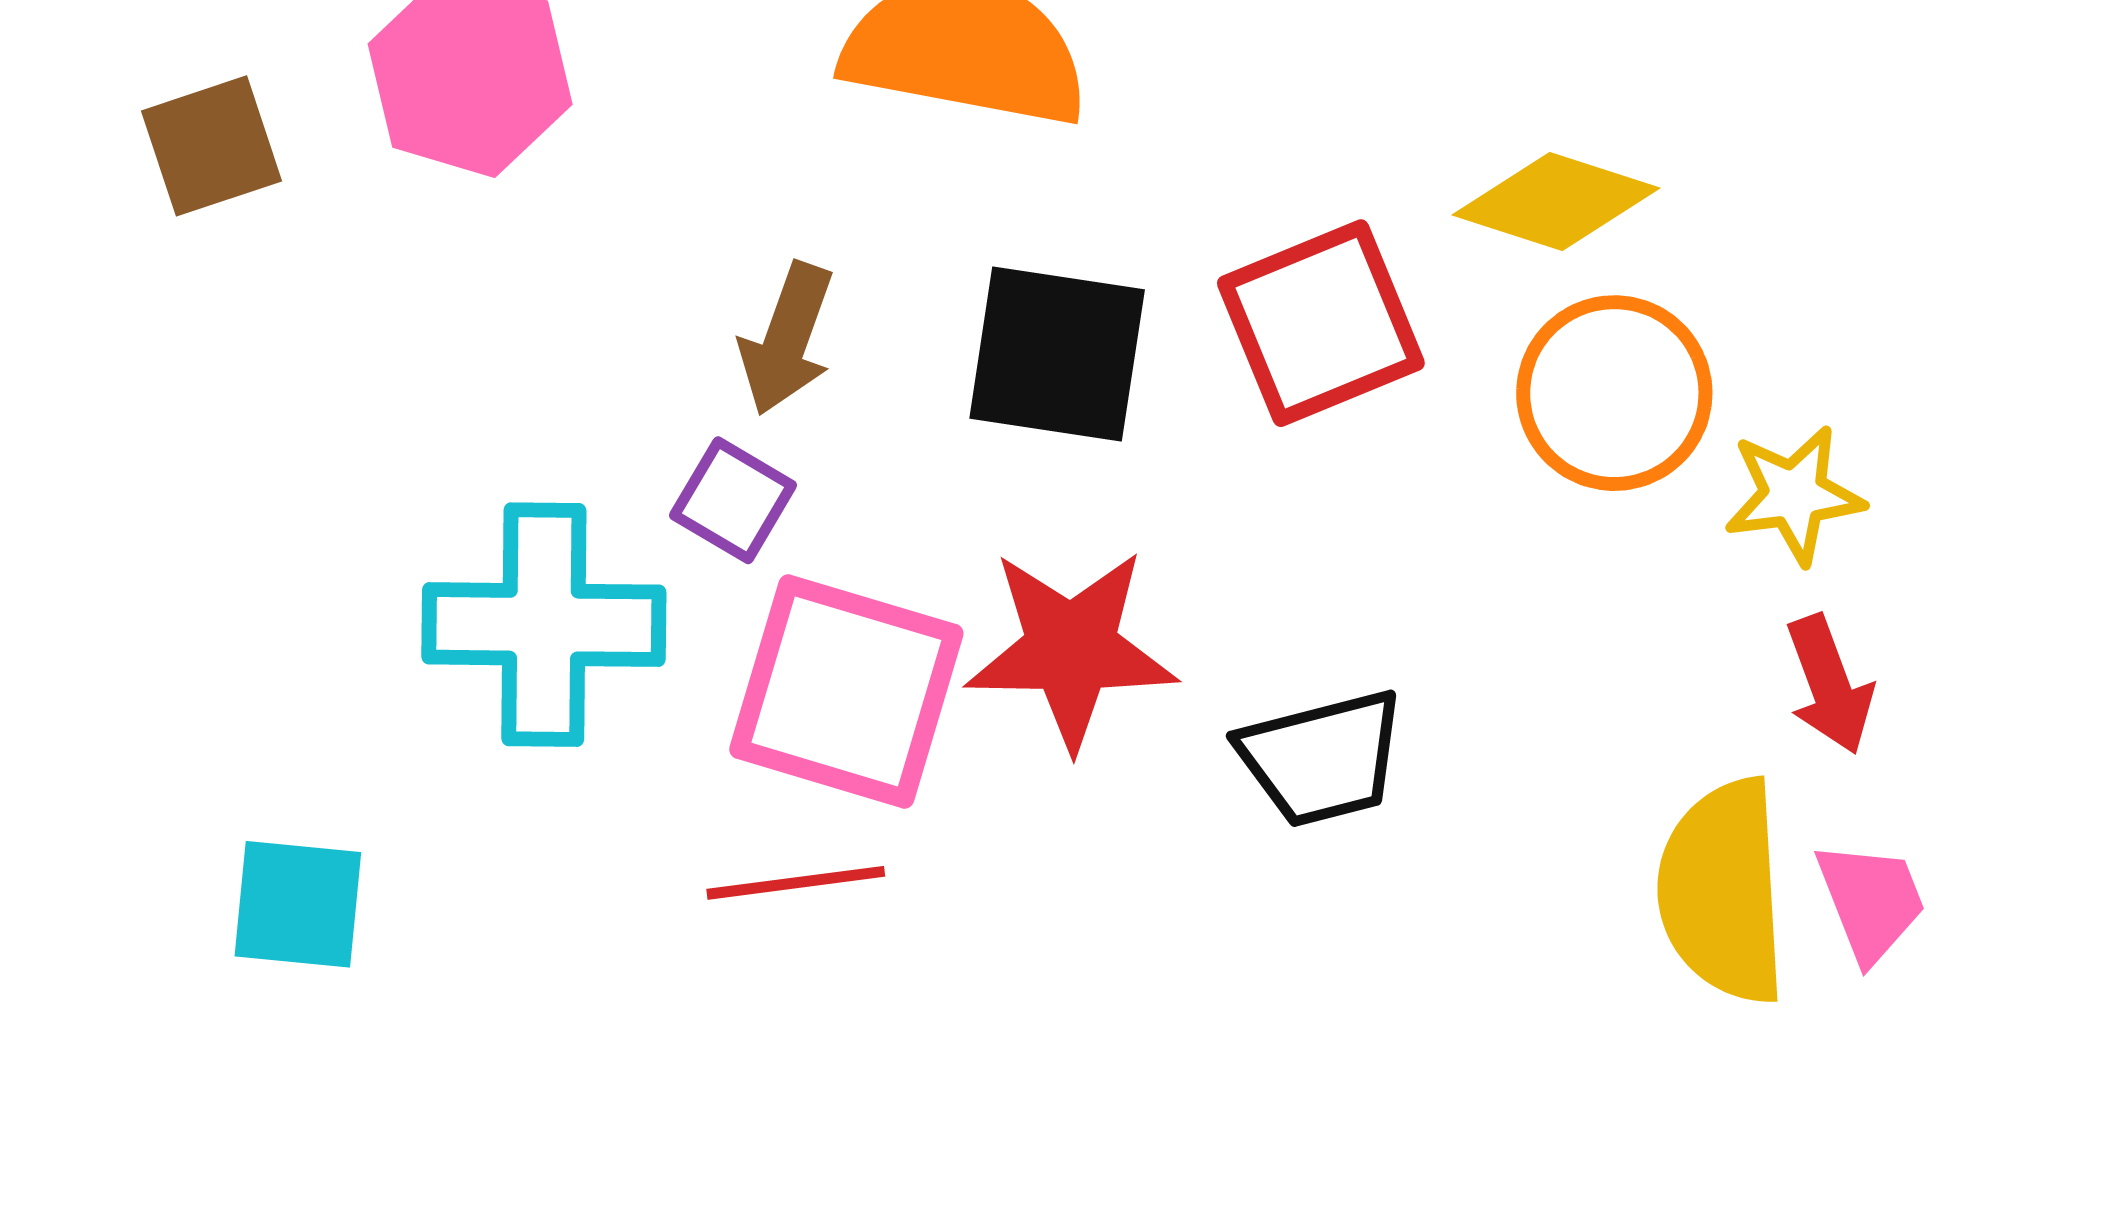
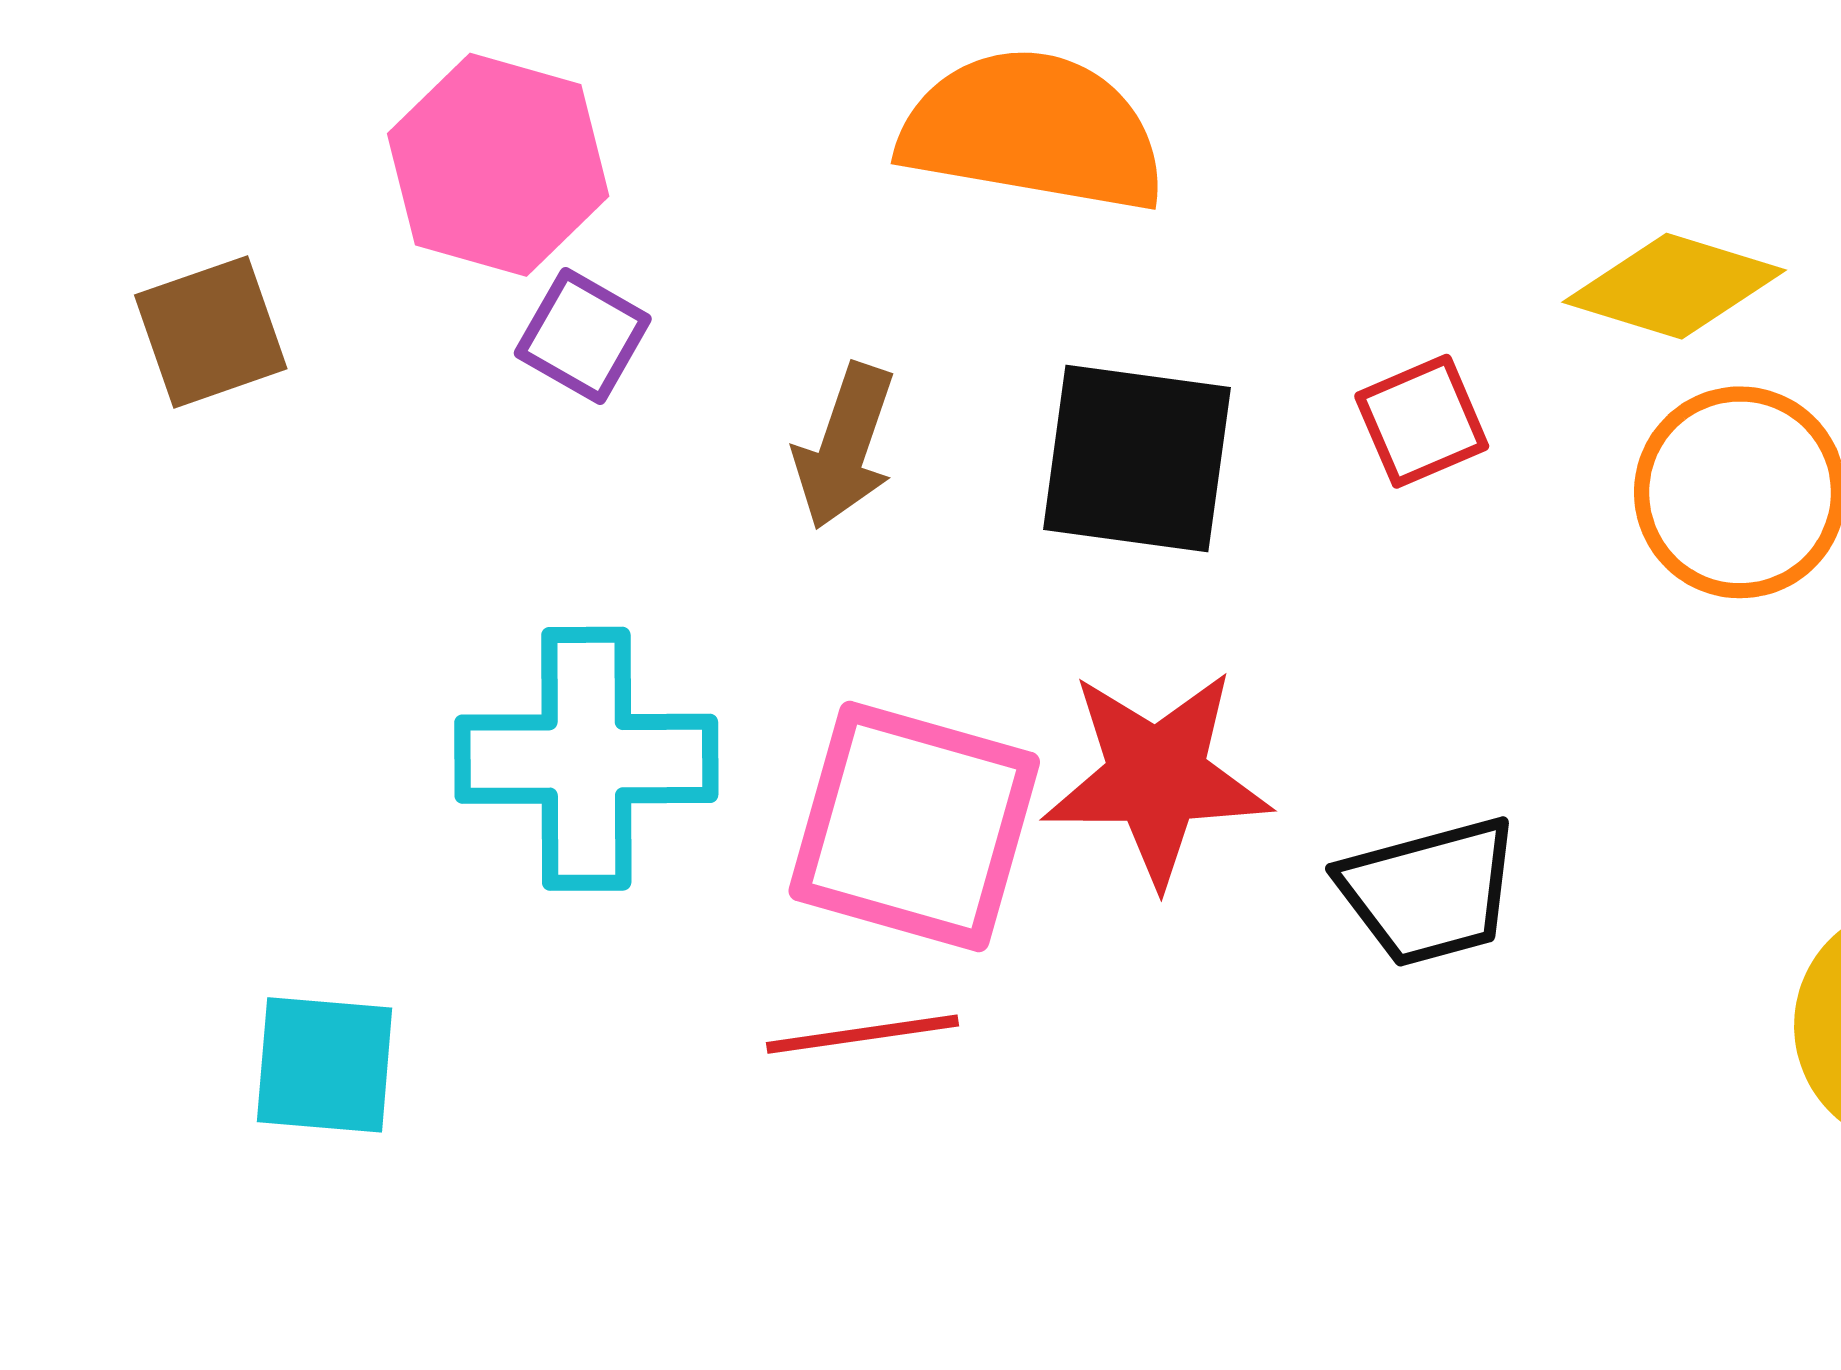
brown square: (212, 146) -> (211, 332), moved
red square: (1321, 323) -> (1422, 421), size x0.6
purple square: (733, 500) -> (583, 336), moved

